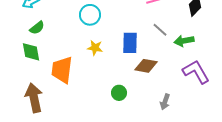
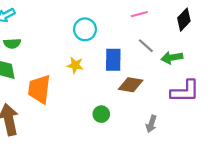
cyan circle: (90, 15) -> (85, 29), moved
green semicircle: (37, 28) -> (12, 43), turned 35
purple L-shape: (196, 72) -> (185, 91), turned 120

